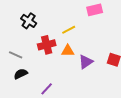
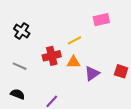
black cross: (29, 21) -> (22, 31), moved
black semicircle: (21, 74) -> (18, 94), moved, turned 48

